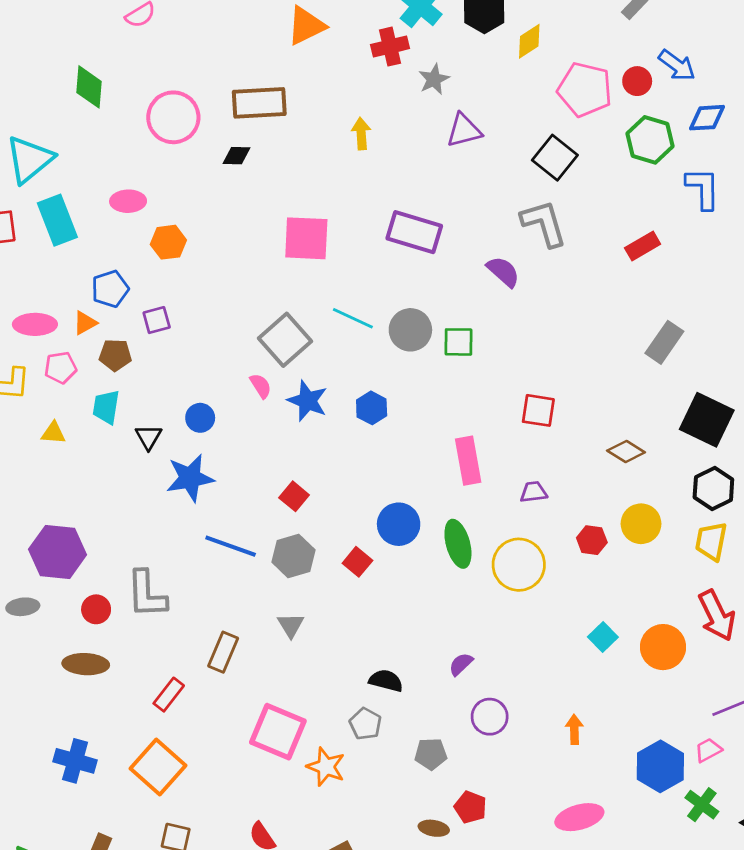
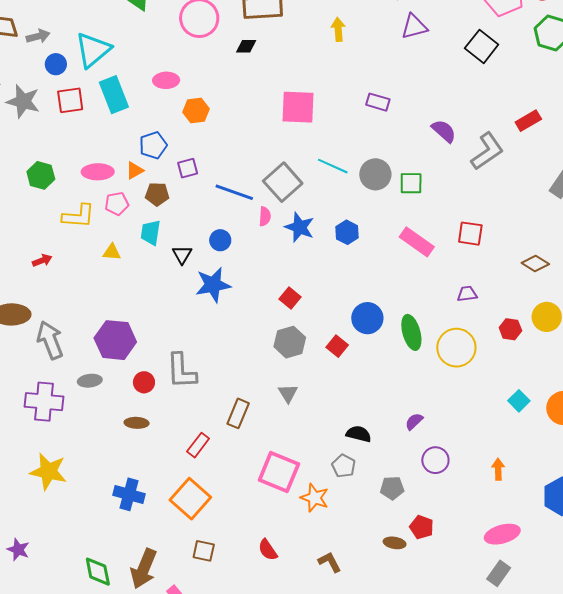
gray L-shape: (544, 223) -> (487, 151), moved, turned 72
purple rectangle: (414, 232) -> (378, 102), size x0.6
red rectangle: (643, 246) -> (528, 121), moved
pink semicircle: (261, 386) -> (265, 216), turned 36
pink rectangle: (468, 461) -> (417, 242), moved, turned -44
blue line: (231, 546) -> (234, 192), moved
brown ellipse: (86, 664) -> (137, 423), size x0.7

